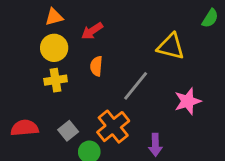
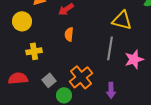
yellow circle: (54, 48) -> (22, 21), moved
yellow cross: (56, 80) -> (34, 51), moved
gray line: (136, 86) -> (110, 48), moved, turned -30

